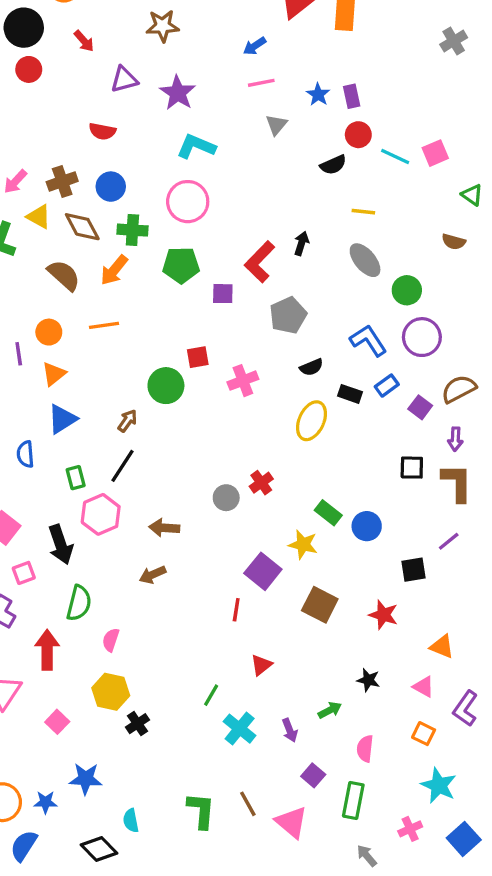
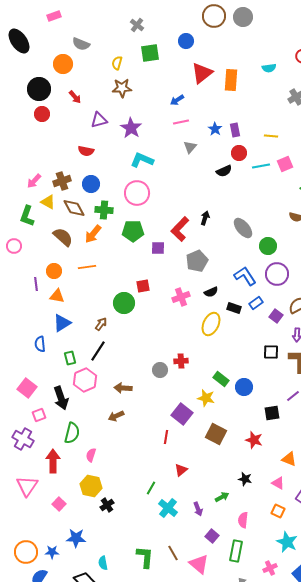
cyan line: (395, 156) -> (261, 166), turned -36
yellow line: (363, 212) -> (271, 136), moved
orange triangle: (54, 374) -> (57, 296), turned 49
pink cross: (243, 381) -> (181, 297), moved
red cross: (261, 483) -> (181, 361), turned 32

